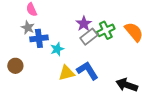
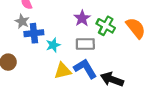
green cross: (106, 30) -> (106, 26), turned -36
gray rectangle: (89, 37) -> (85, 44), moved, turned 36
black arrow: (127, 85) -> (112, 79), moved

